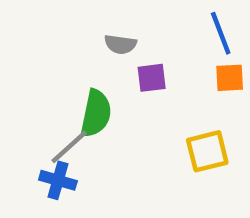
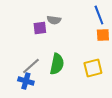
purple square: (152, 78) -> (40, 28), moved
green semicircle: (96, 113) -> (57, 64), moved

